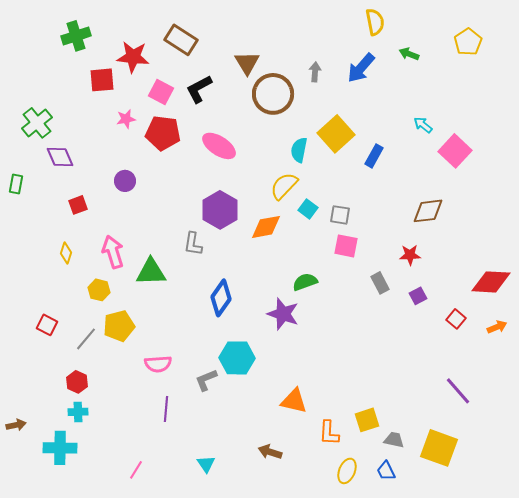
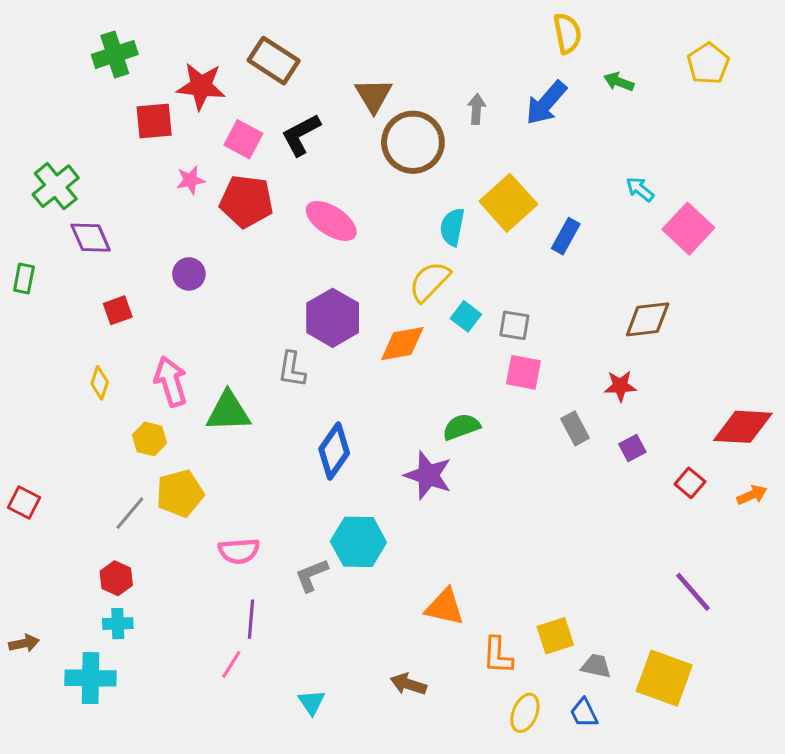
red square: (47, 325) -> (24, 503), moved
pink line: (136, 470) -> (231, 664), moved

